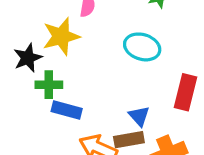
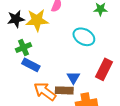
black star: (28, 58) -> (16, 19), moved
green cross: (49, 85) -> (24, 47), turned -35

